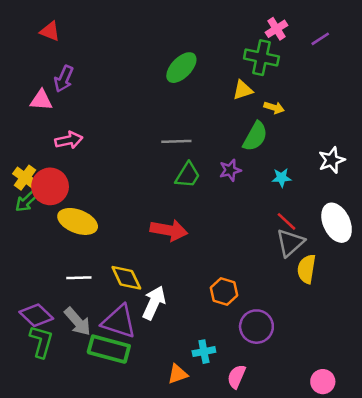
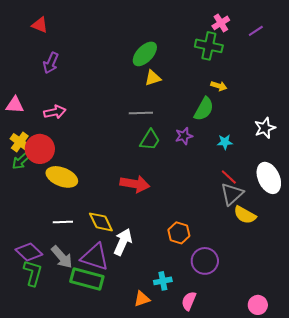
yellow triangle: (243, 90) -> (153, 78), moved
pink triangle: (41, 100) -> (15, 105), moved
yellow semicircle: (307, 269) -> (245, 215), turned -70

